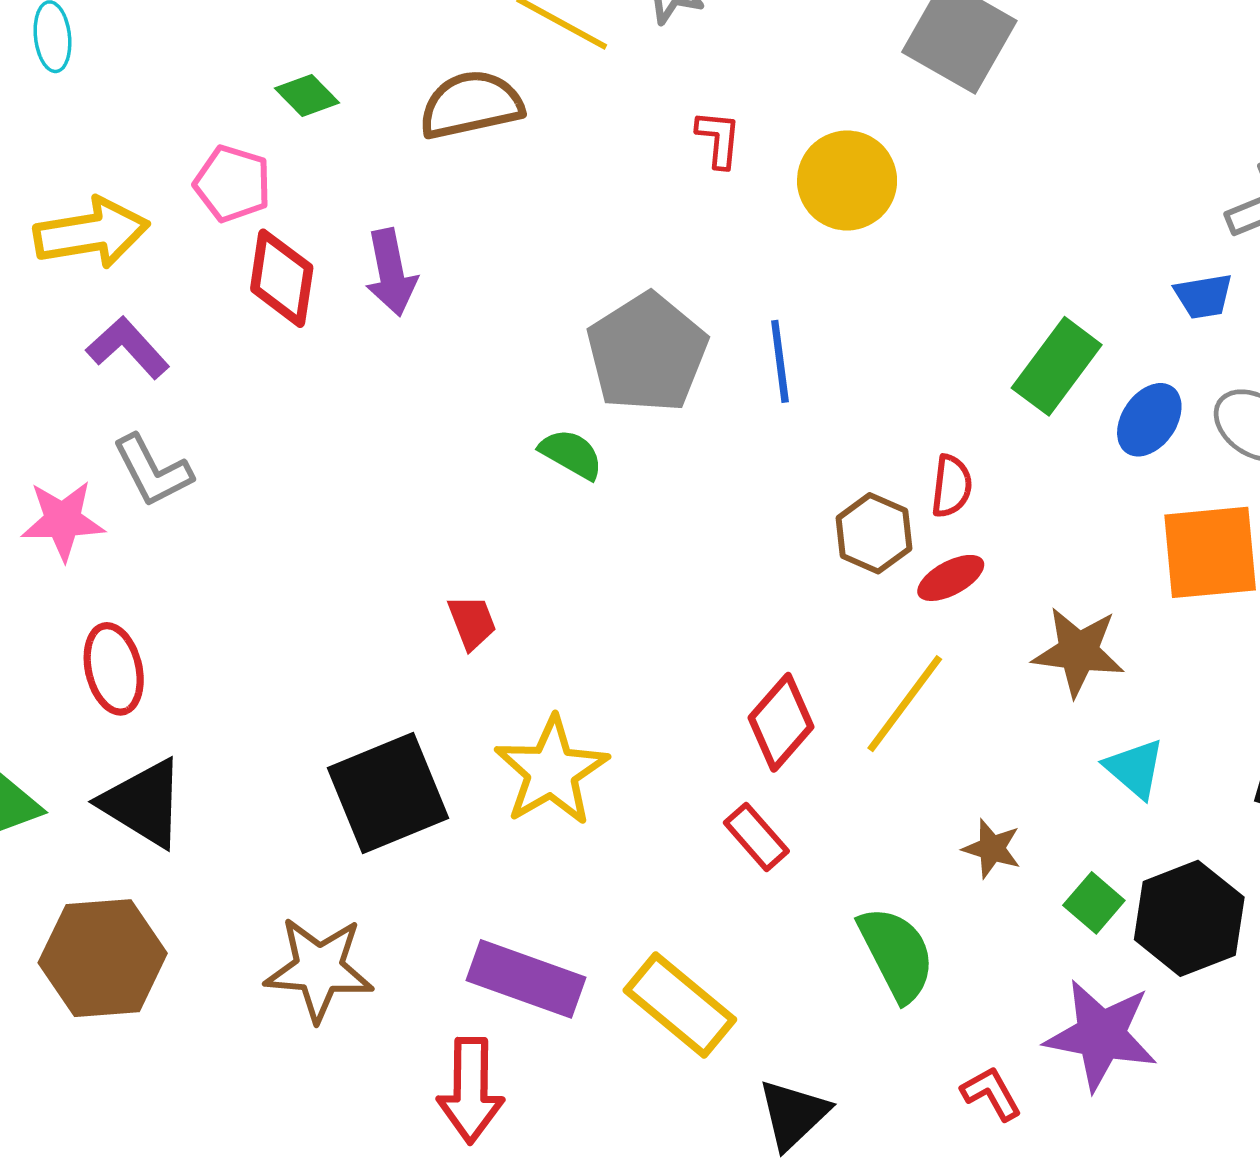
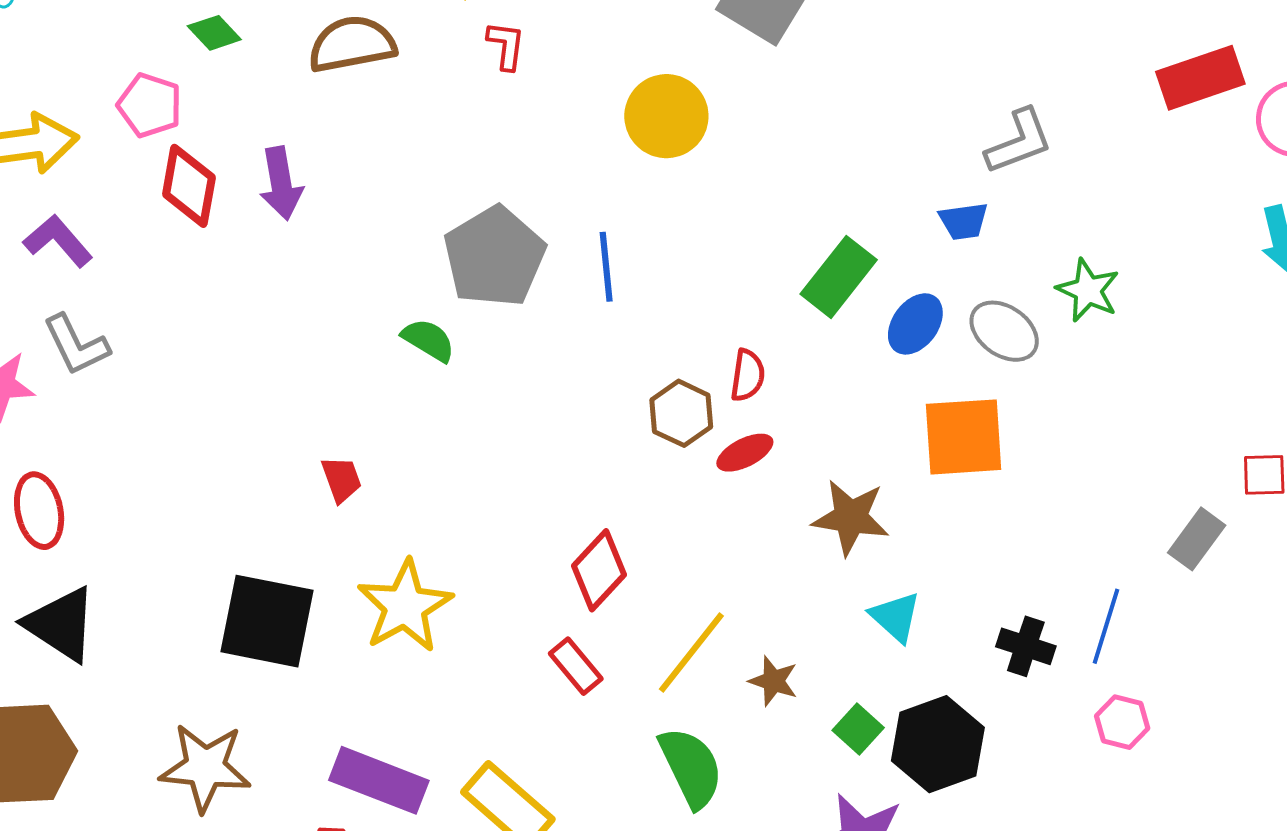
red L-shape: (719, 139) -> (506, 45), moved
yellow line: (905, 704) -> (691, 652), moved
black square: (388, 793) -> (267, 621), turned 32

